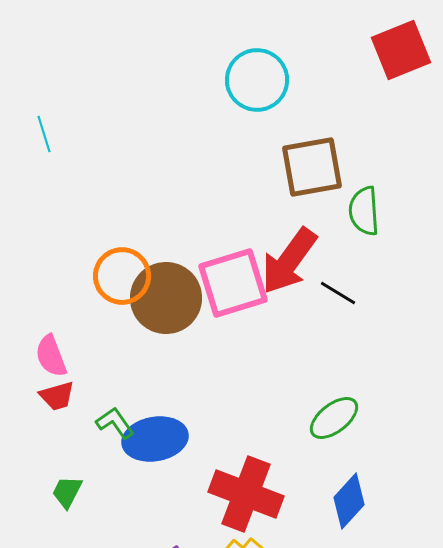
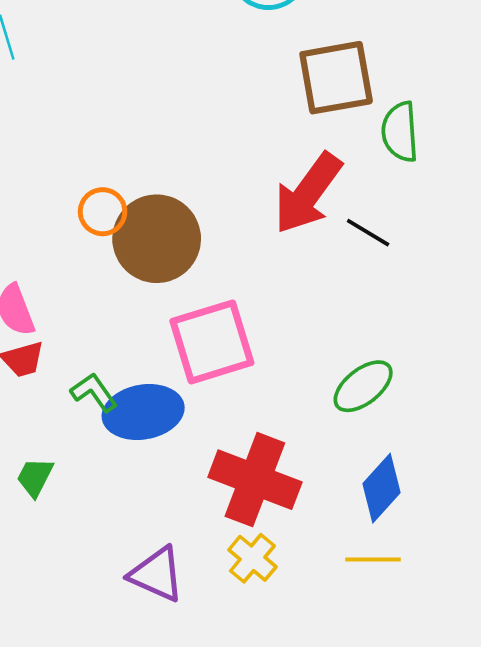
orange circle: (122, 276) -> (103, 212), size x0.7
pink square: (233, 283) -> (212, 342), moved

